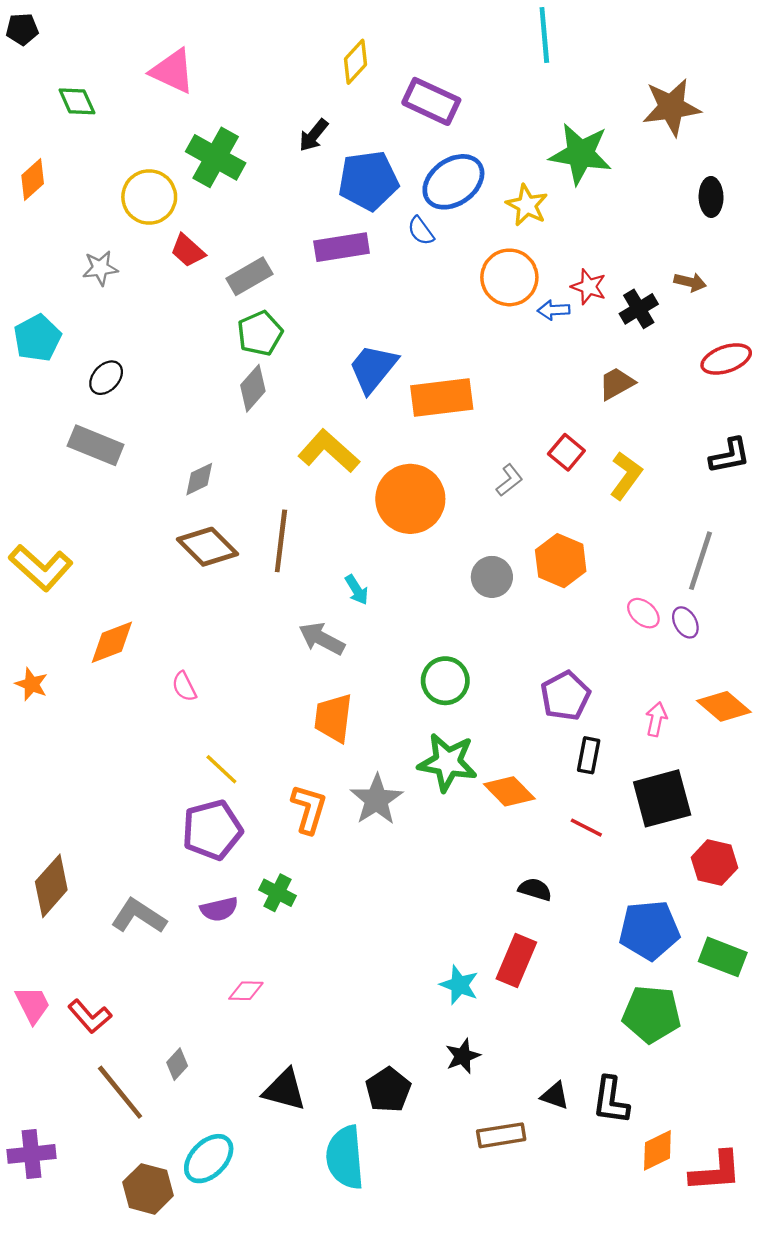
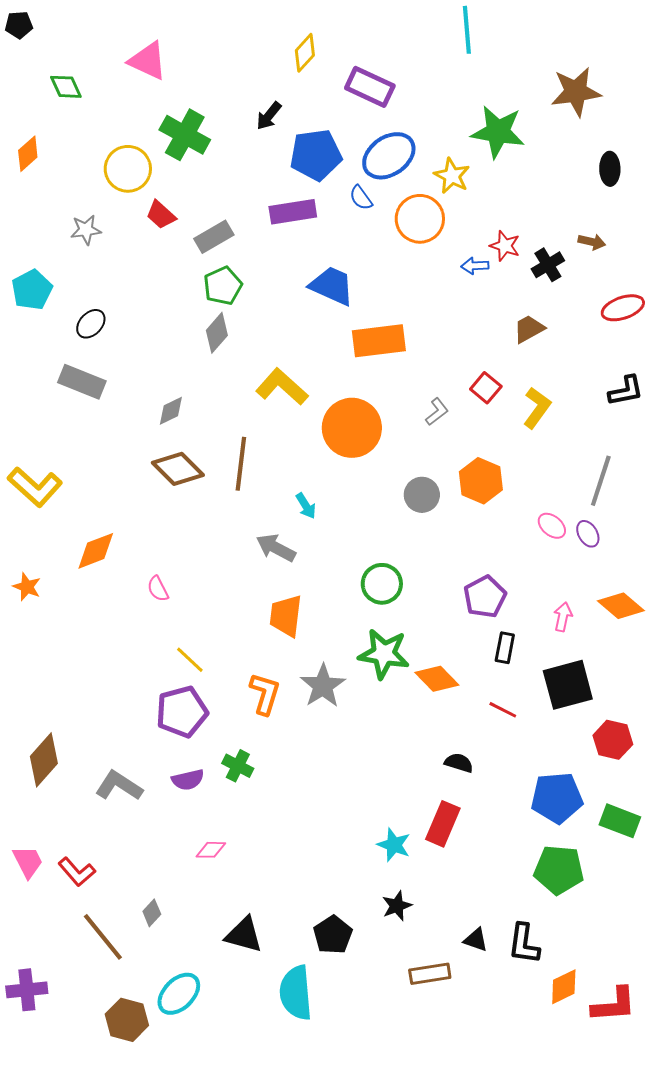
orange circle: (509, 277) -> (420, 219), moved
blue trapezoid: (373, 368) -> (332, 286), moved, turned 75

